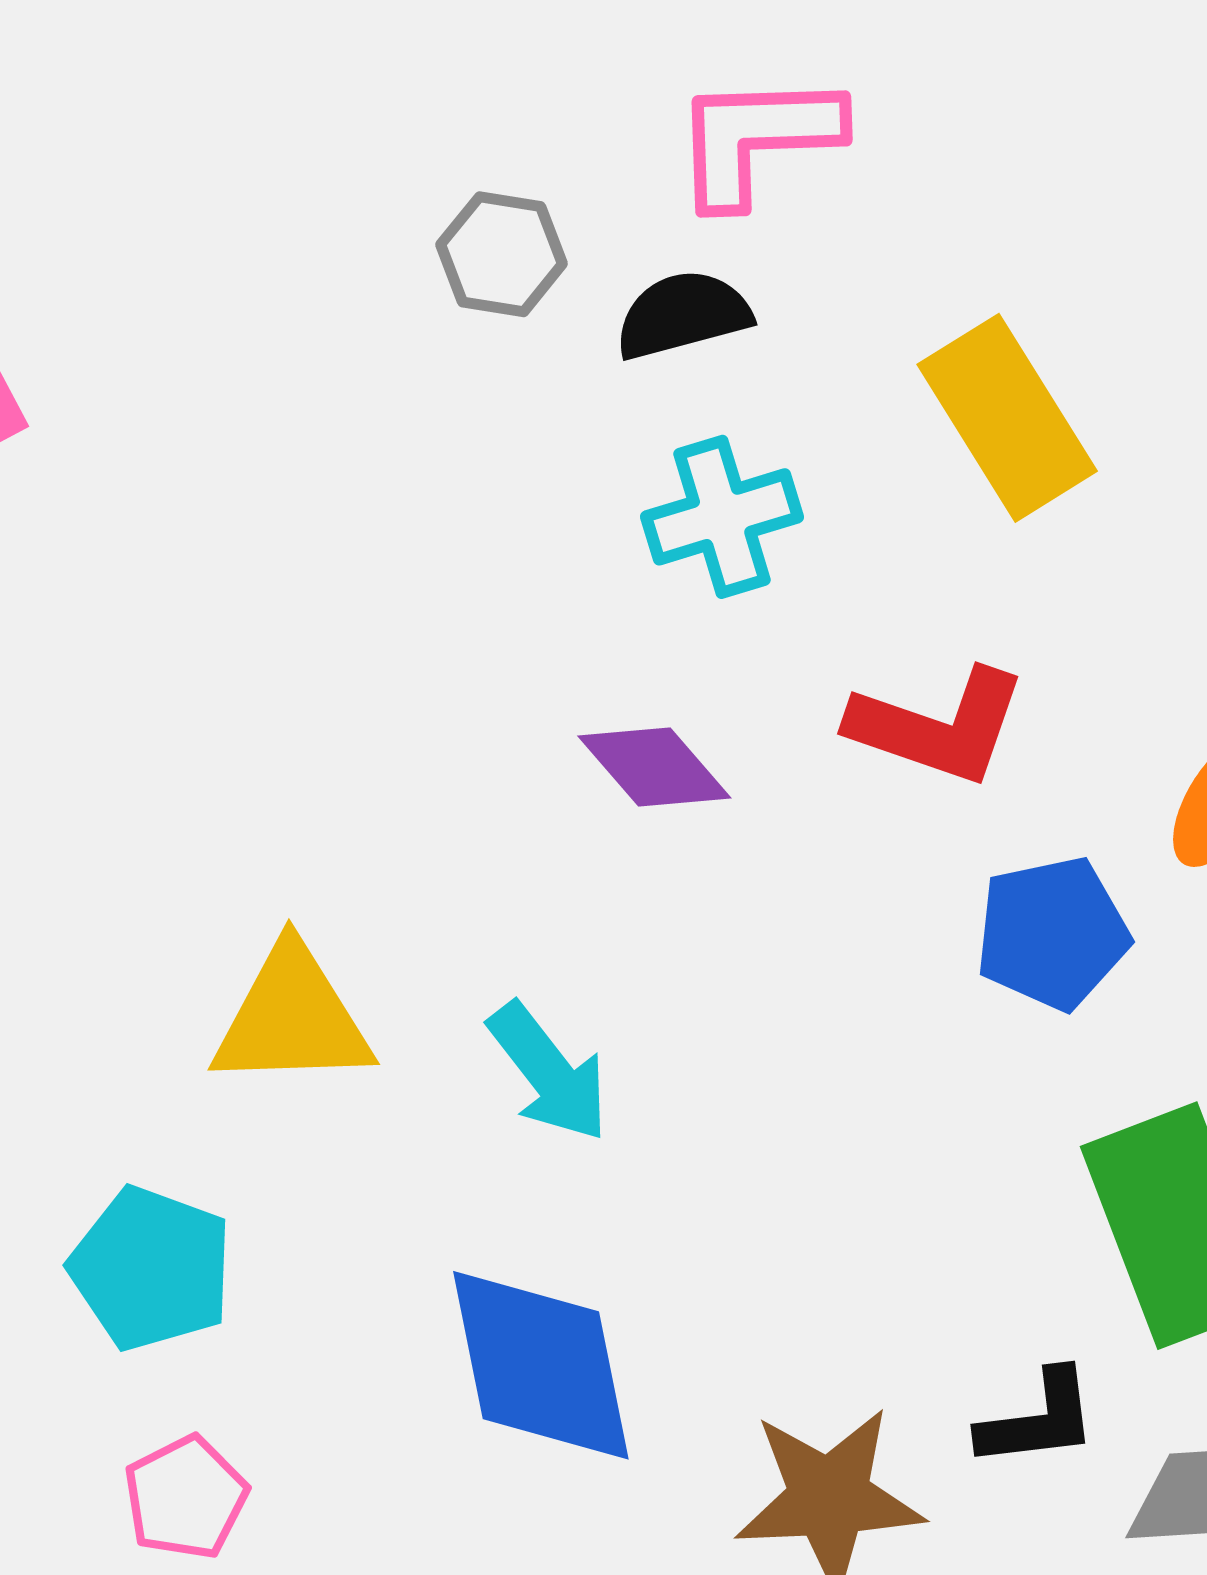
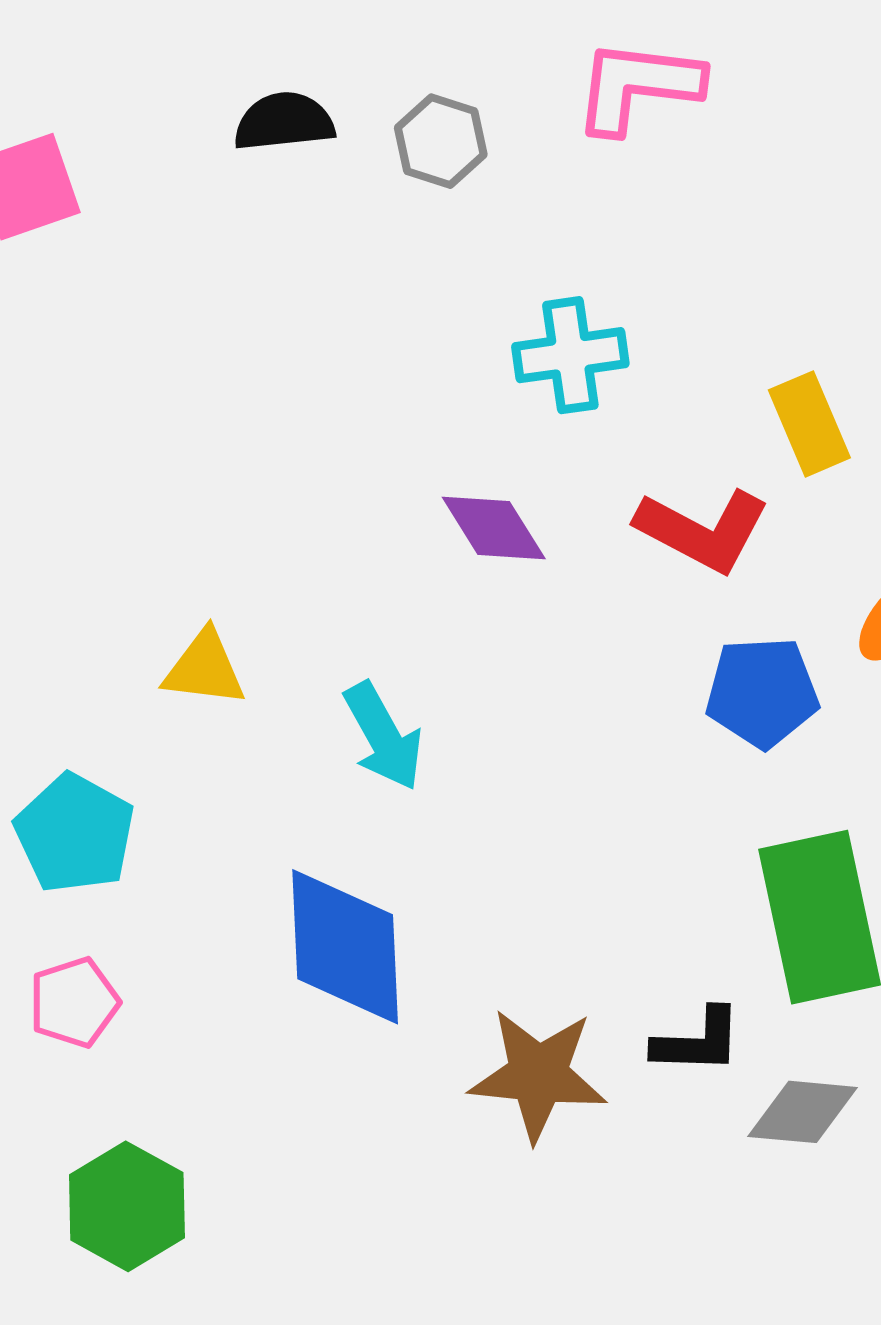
black semicircle: (683, 315) -> (284, 122), moved
yellow rectangle: (1007, 418) -> (809, 424), moved, size x0.7
yellow triangle: (292, 1018) -> (204, 668), size x0.7

